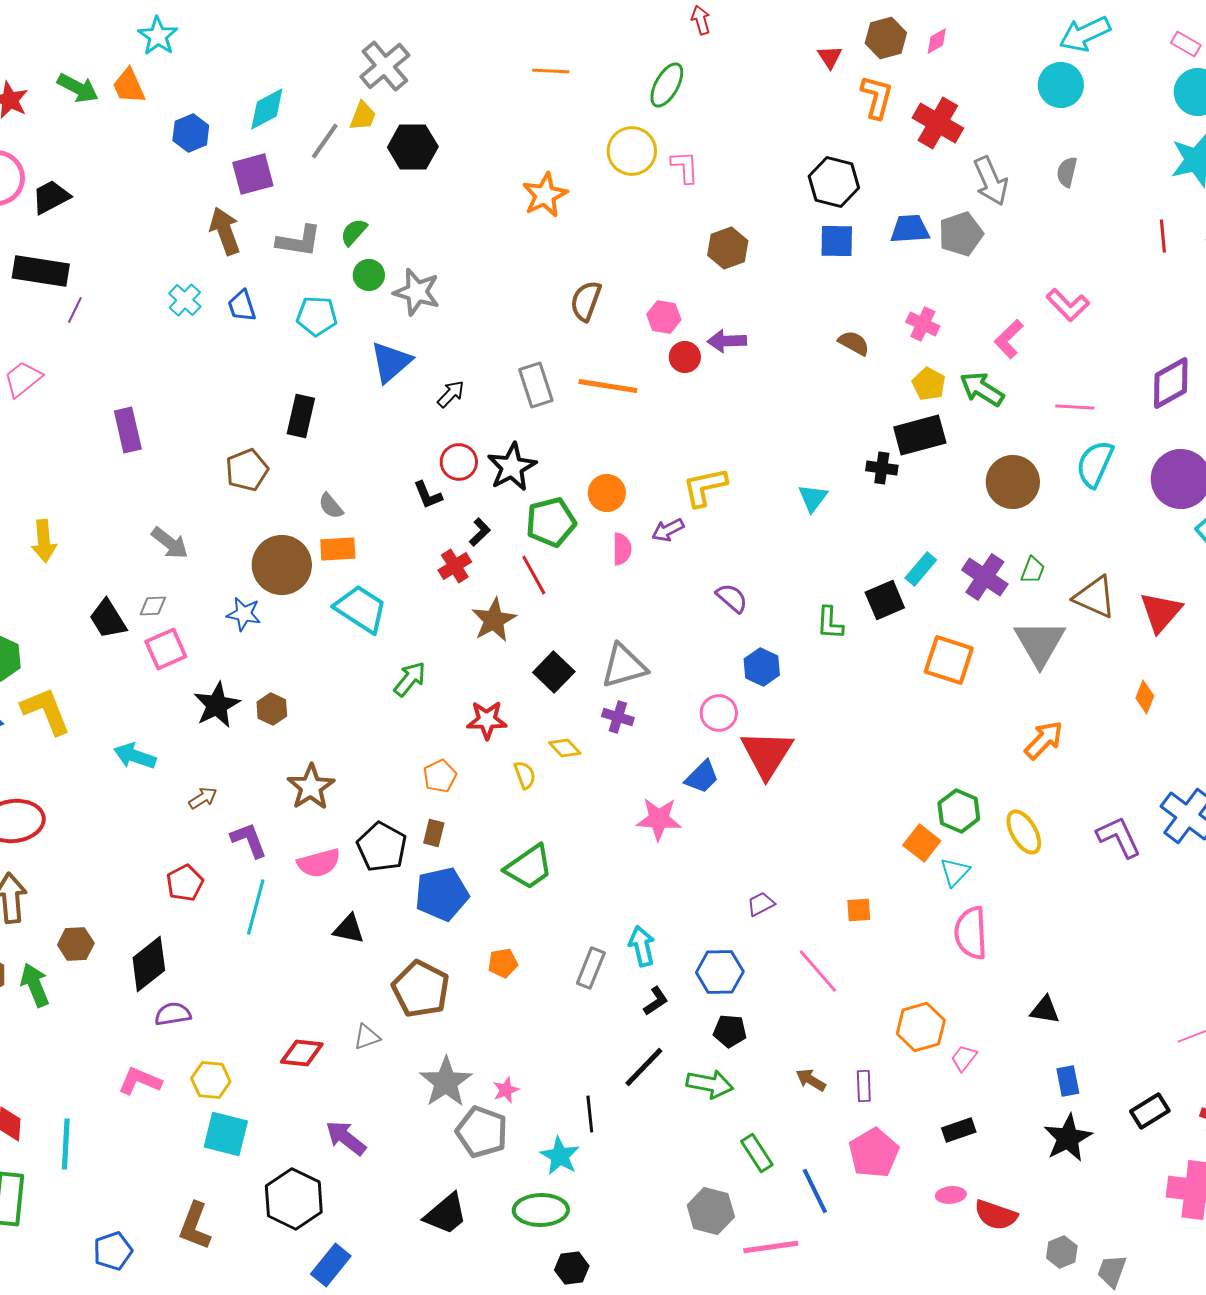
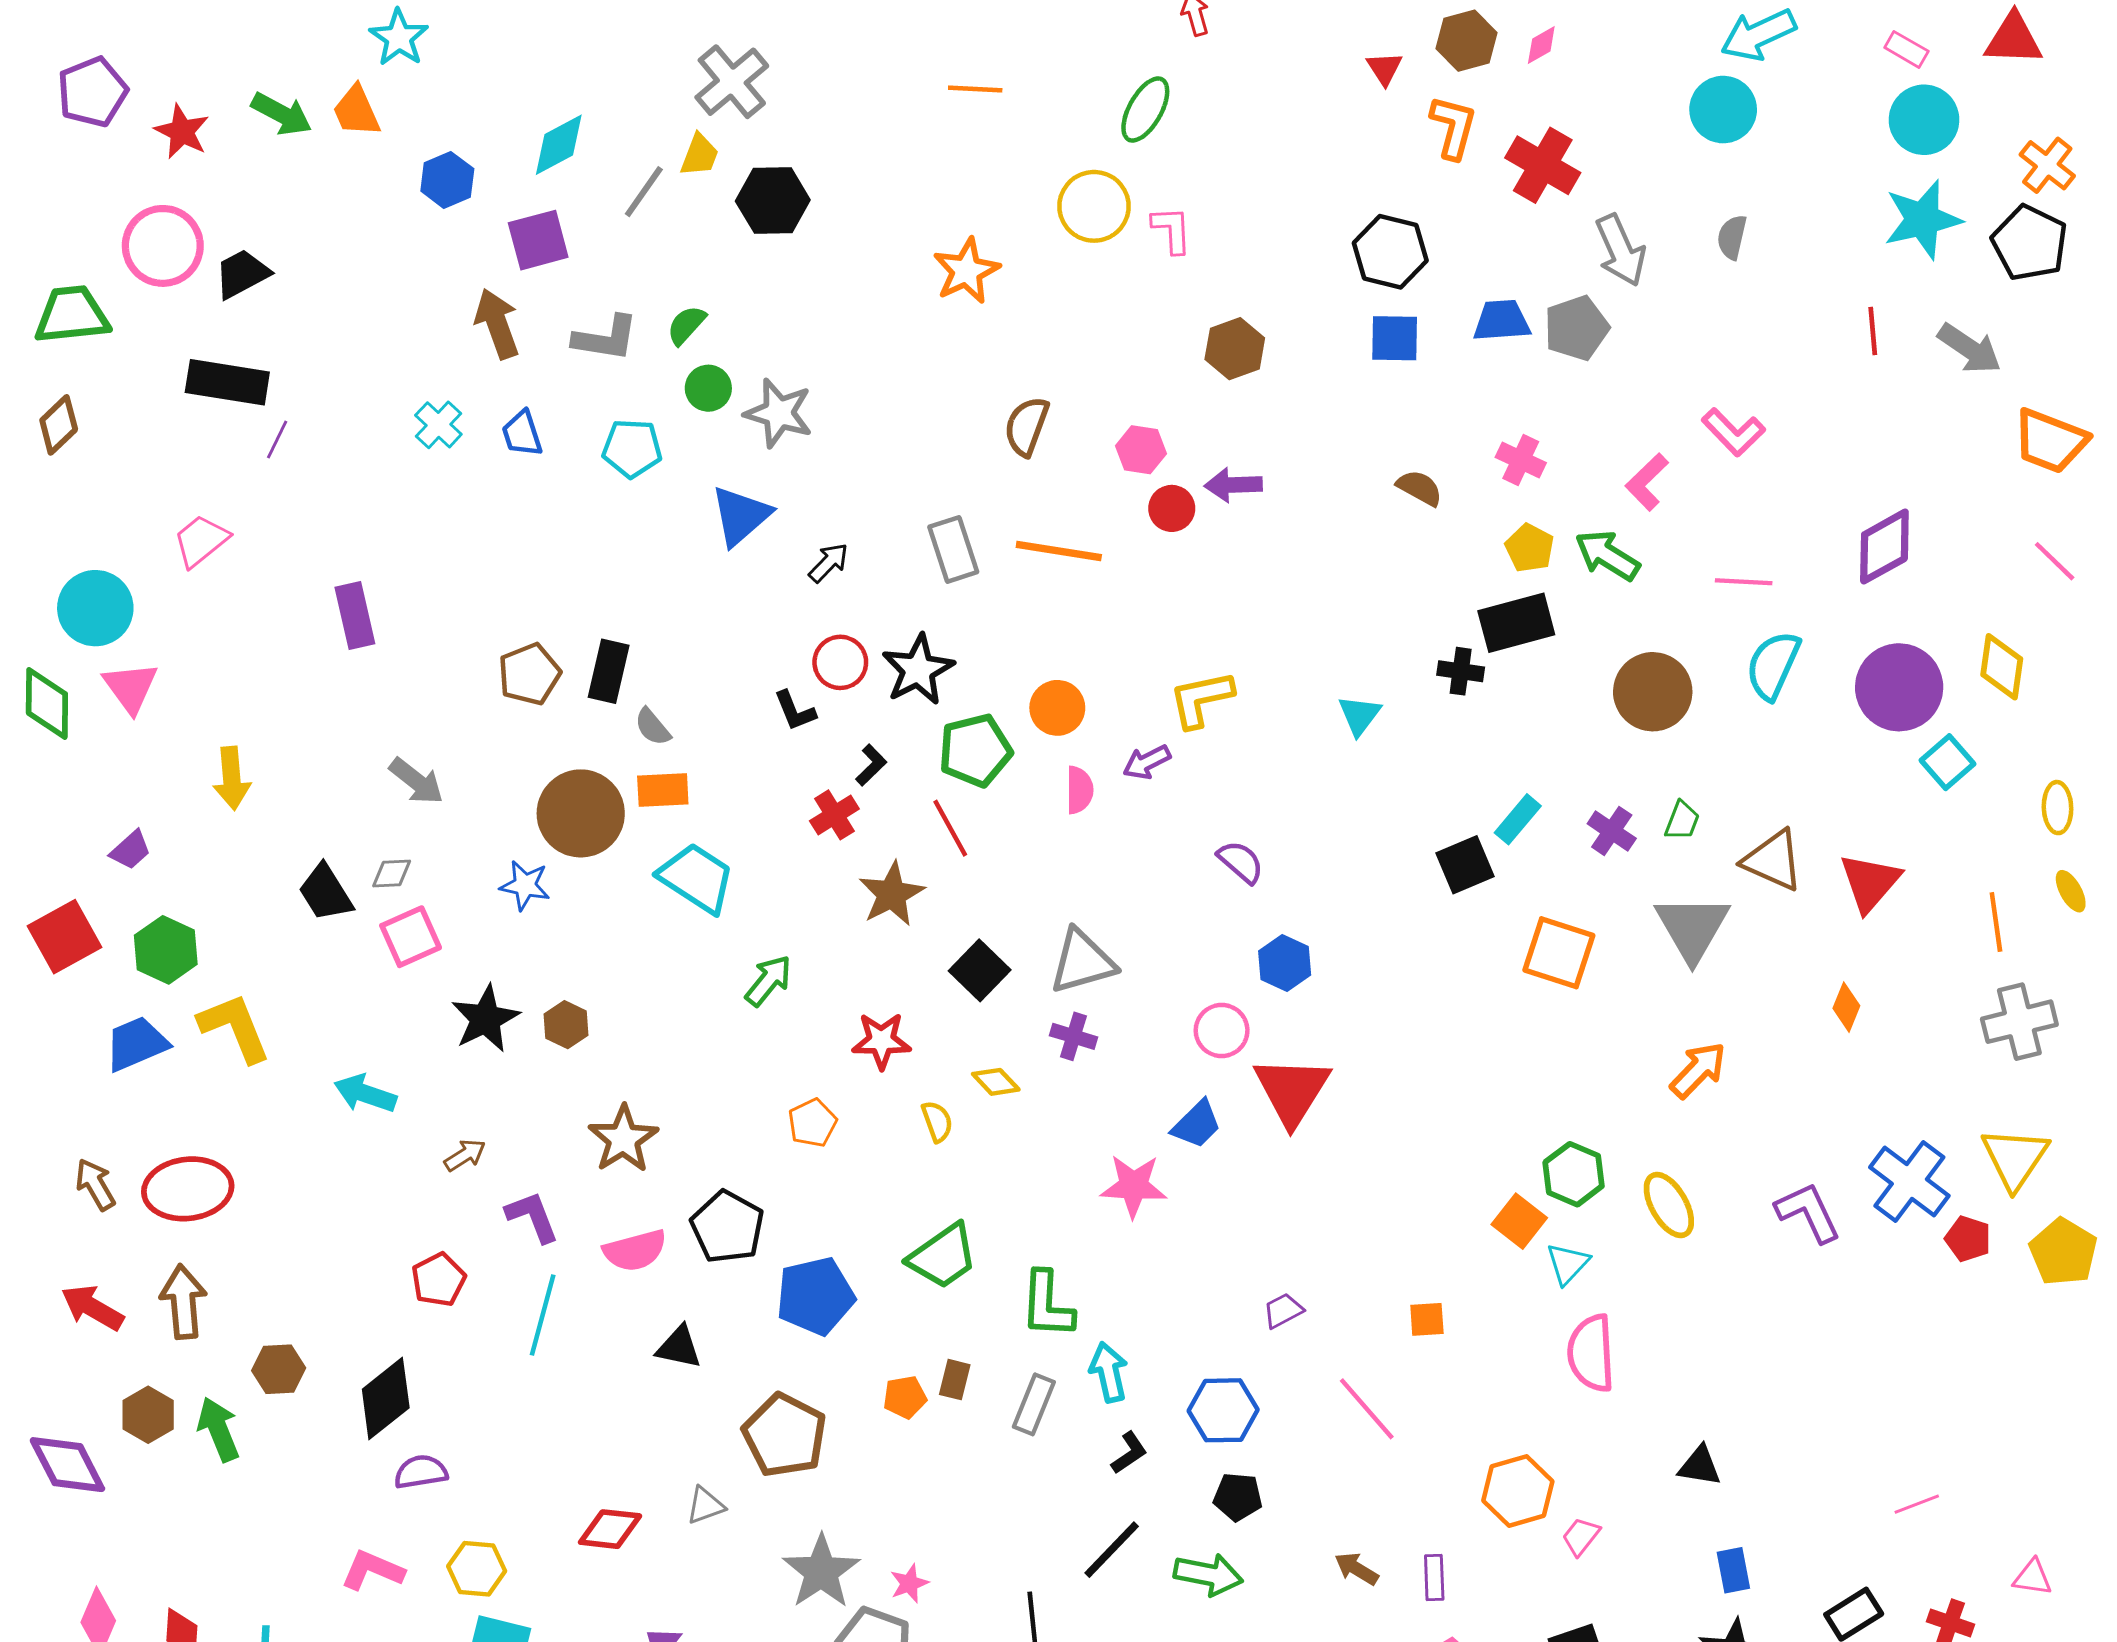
black rectangle: (301, 416) -> (609, 671), moved
purple cross: (985, 577) -> (1612, 831), size x0.7
green L-shape: (830, 623) -> (1047, 1305), moved, size x1.4
brown rectangle: (434, 833) -> (955, 1380), moved

